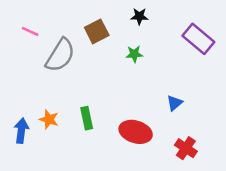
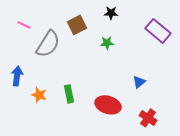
blue arrow: (21, 131) -> (17, 76), moved

